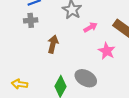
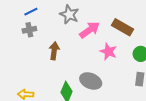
pink arrow: (90, 27) -> (90, 30), size x1.5

